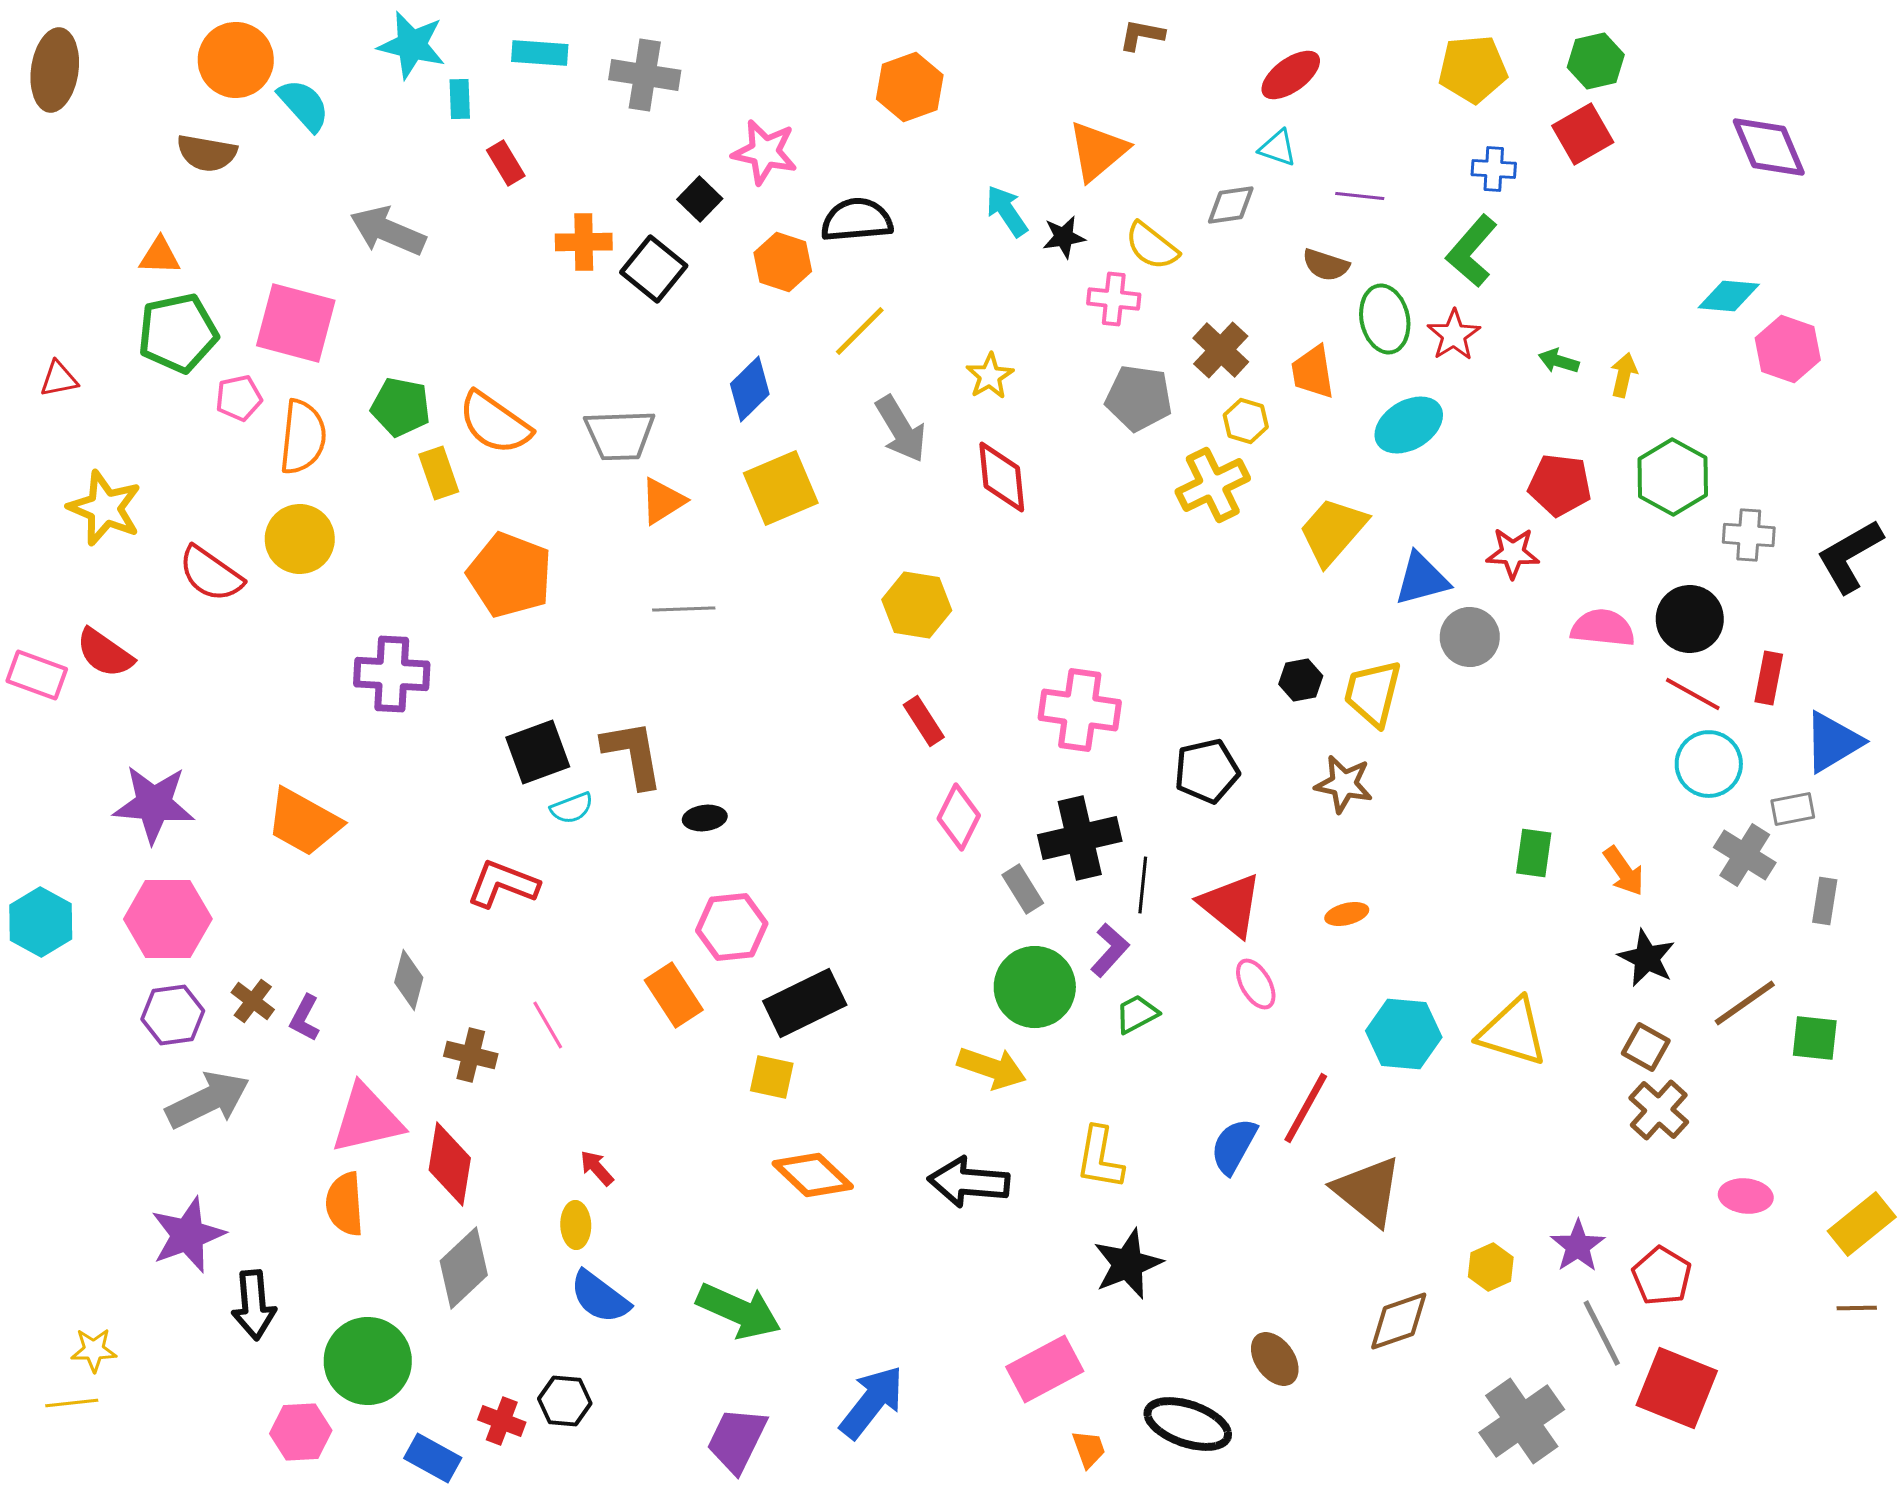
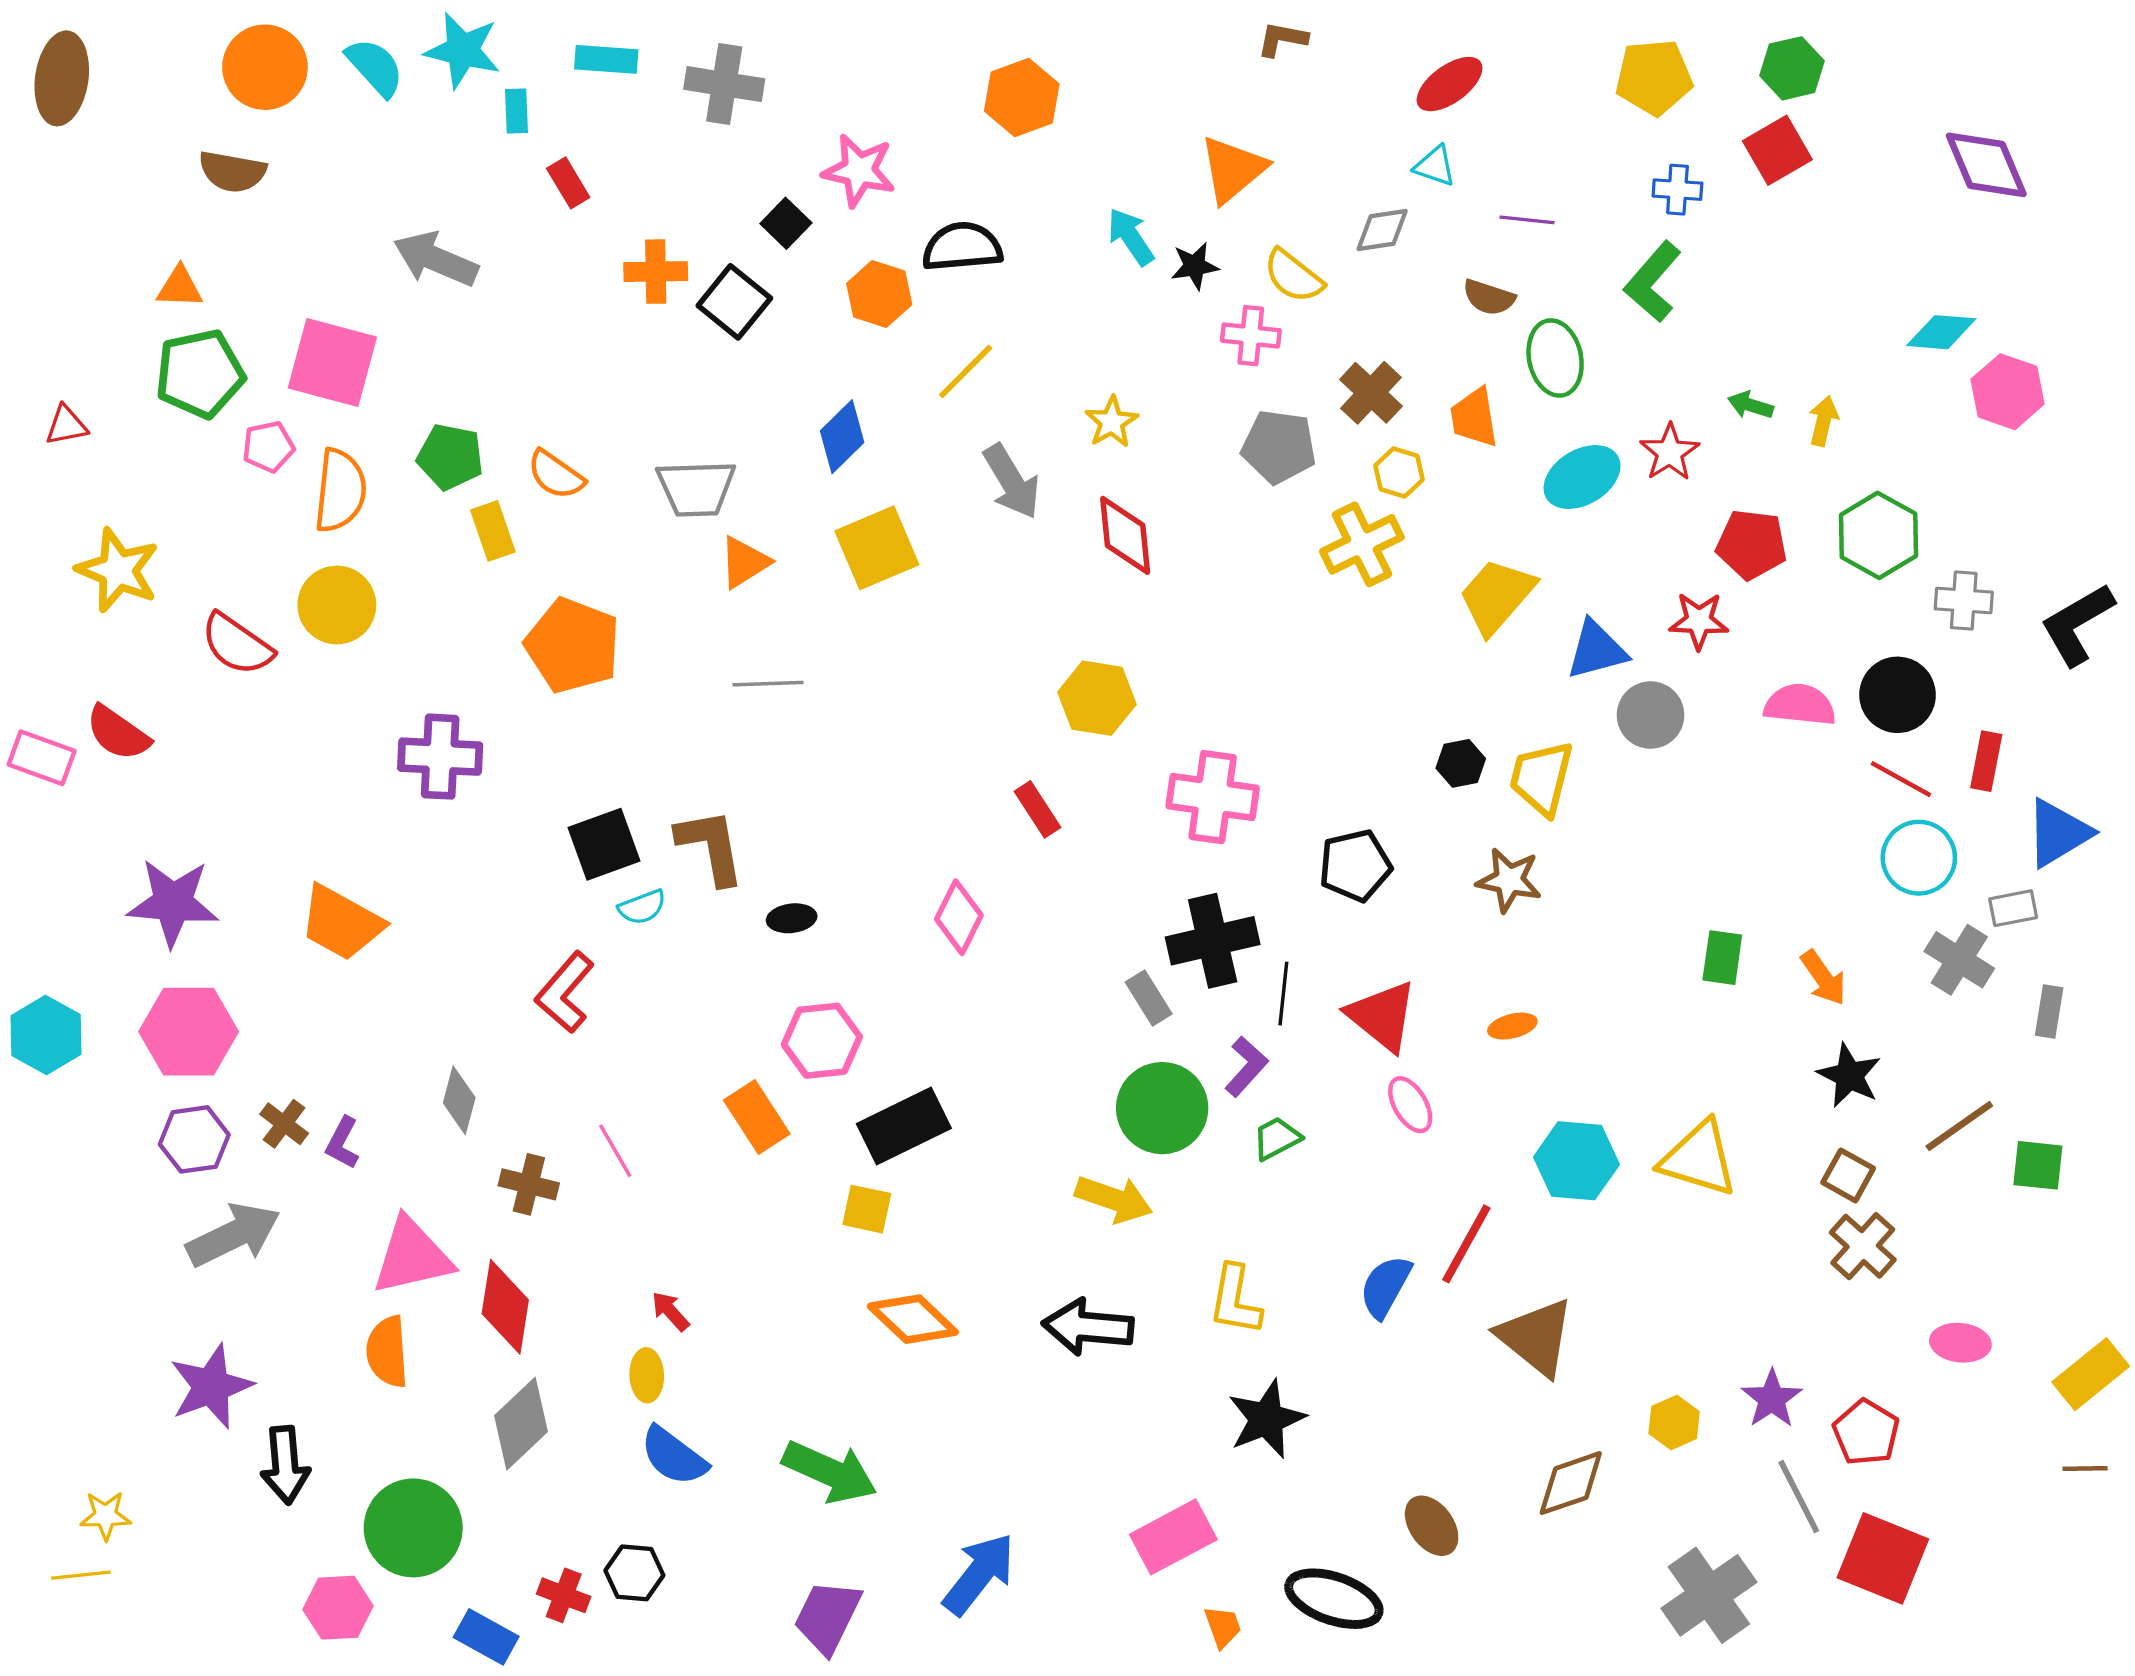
cyan semicircle: (304, 105) -> (375, 67), moved
red star: (1454, 335) -> (1670, 452), moved
orange semicircle: (495, 423) -> (556, 475), size x0.7
yellow hexagon: (917, 605) -> (1097, 698), moved
pink diamond: (959, 817) -> (959, 917), moved
red L-shape: (503, 884) -> (565, 992), turned -70

